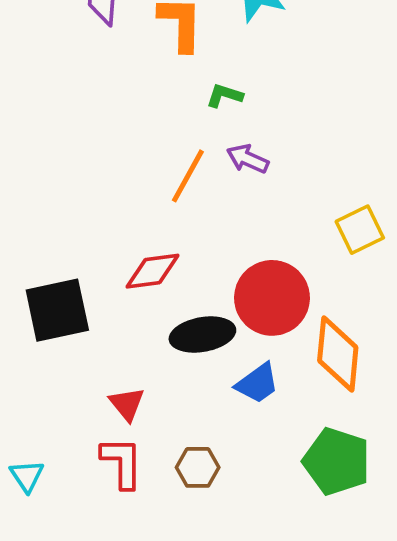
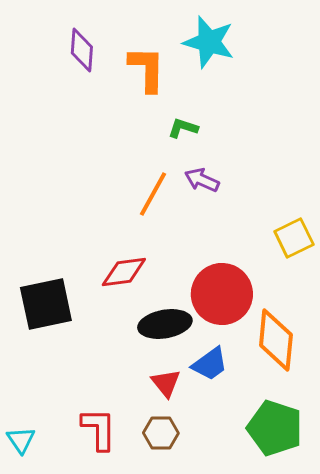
red triangle: (127, 404) -> (166, 383), moved

